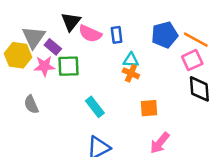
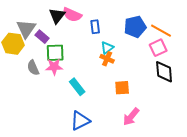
pink semicircle: (90, 34) -> (72, 15), moved
cyan triangle: (131, 60) -> (107, 48), turned -40
pink star: (44, 66) -> (54, 67), moved
gray semicircle: (31, 105) -> (33, 68), moved

